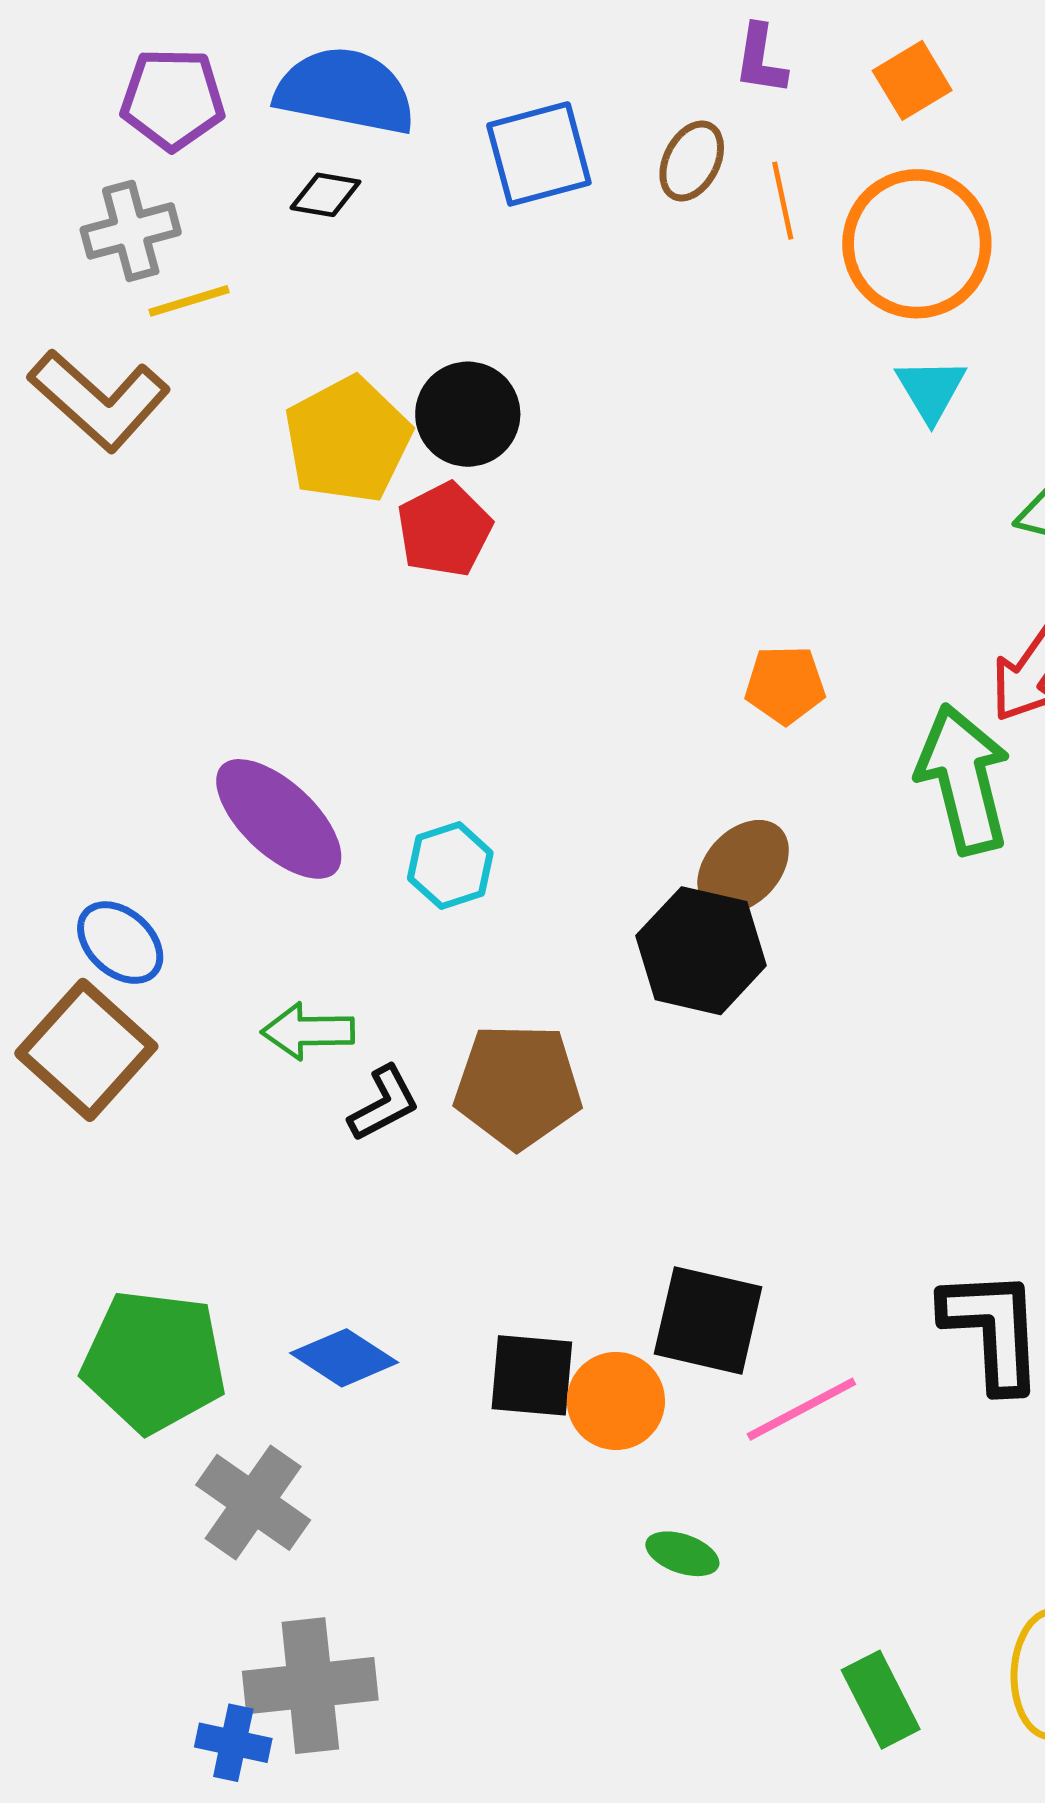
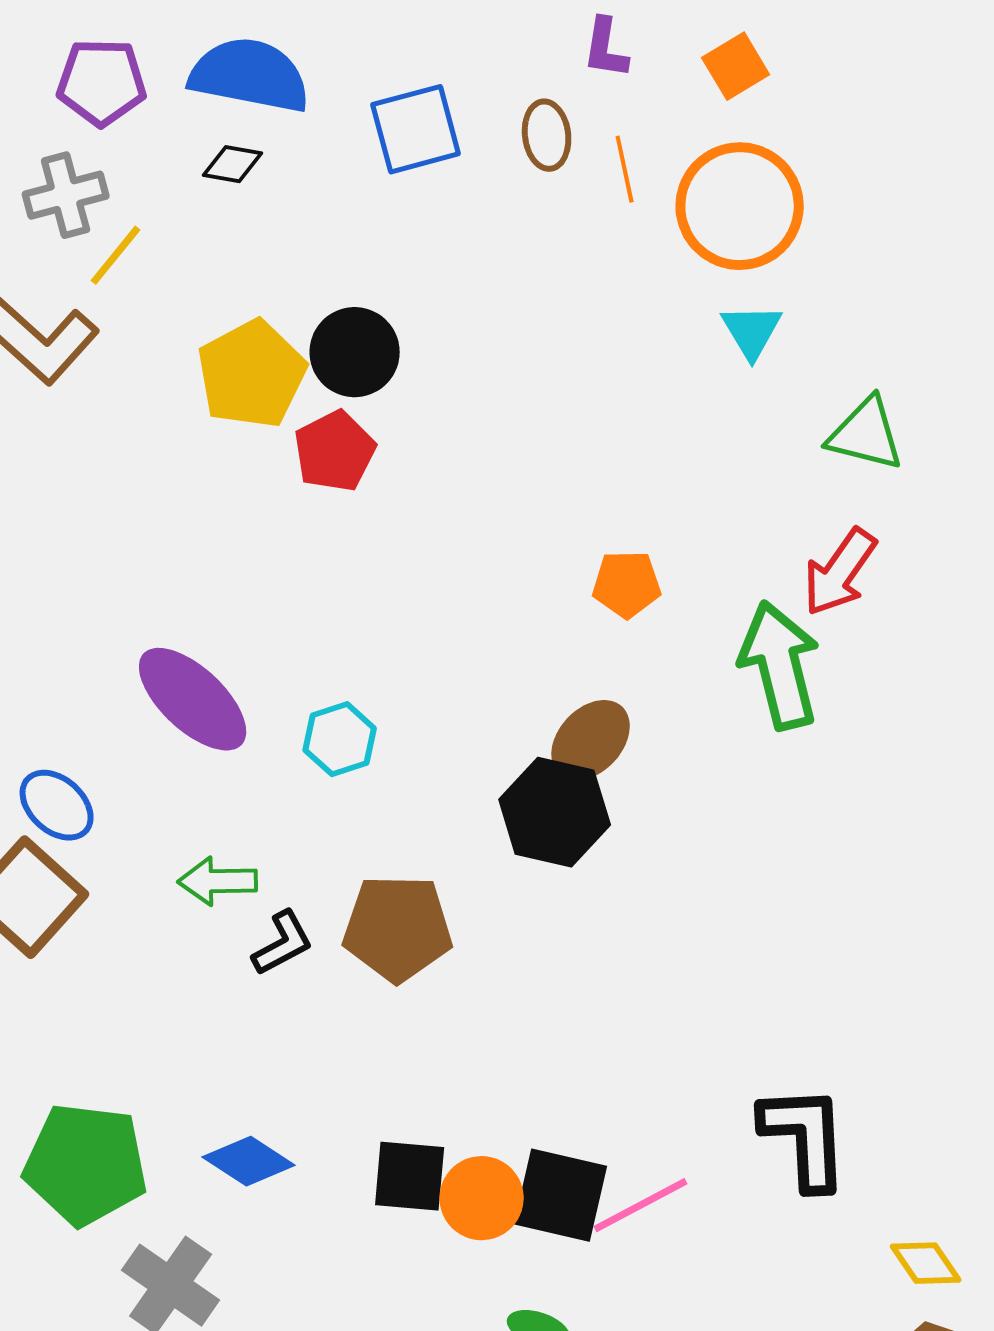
brown ellipse: (692, 161) -> (547, 135), turned -34
yellow line: (189, 301) -> (116, 255), turned -34
black square: (708, 1320) -> (561, 1195), moved

